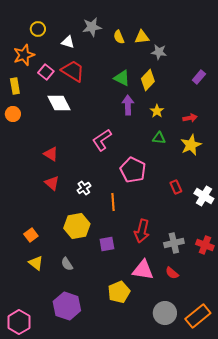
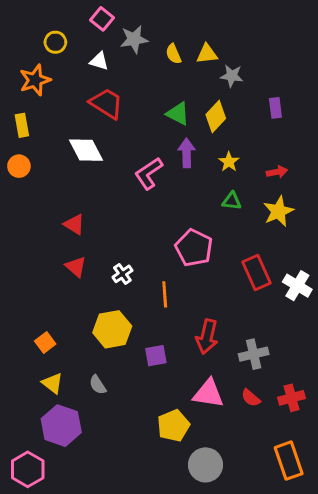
pink square: (46, 72) -> (102, 19), moved
purple rectangle: (199, 77) -> (275, 108), moved, turned -48
pink L-shape: (102, 140) -> (149, 173), moved
red rectangle: (176, 187) -> (257, 273), size x1.6
red cross: (205, 245) -> (292, 398), moved, turned -36
purple hexagon: (67, 306) -> (61, 426), moved
gray circle: (165, 313) -> (206, 465), moved
orange rectangle: (198, 316) -> (289, 461), turned -70

